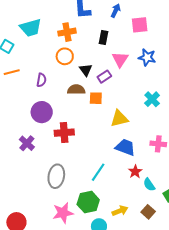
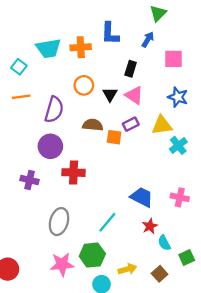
orange cross: (67, 32) -> (81, 47), moved
pink triangle: (120, 59) -> (134, 95), moved, turned -36
black triangle: (86, 70) -> (110, 94), moved
purple rectangle: (104, 77) -> (131, 124), moved
purple semicircle: (41, 80) -> (54, 110), size x1.6
yellow triangle: (119, 119) -> (162, 125), moved
purple cross: (27, 143) -> (29, 180), turned -35

